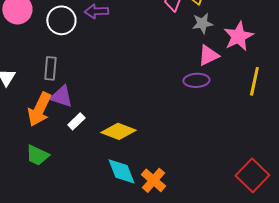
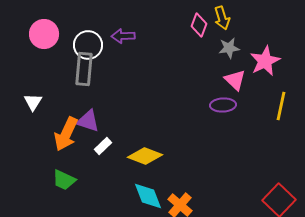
pink triangle: (208, 55) -> (235, 80), turned -50
gray rectangle: (50, 68) -> (84, 69), moved, size x1.4

